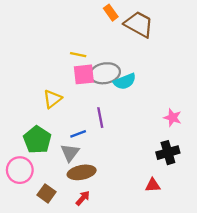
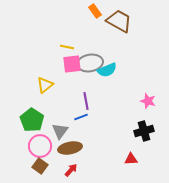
blue line: (78, 134) -> (81, 117), moved
pink circle: (20, 170) -> (40, 146), moved

